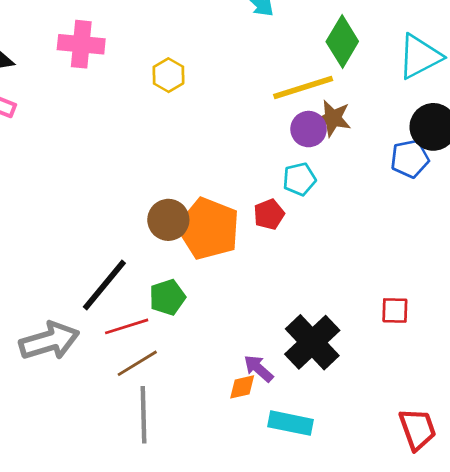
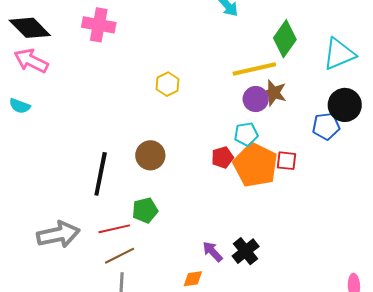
yellow hexagon: (168, 75) -> (167, 84), moved
orange pentagon: (209, 229) -> (255, 165), moved
black line: (104, 285) -> (101, 174), moved, turned -33
red square: (395, 310) -> (286, 161), moved
black cross: (312, 342) -> (246, 251), size x0.7
purple arrow: (259, 369) -> (213, 252), moved

